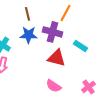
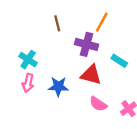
blue star: (28, 35) -> (58, 86), moved
pink semicircle: (54, 86) -> (98, 104), moved

